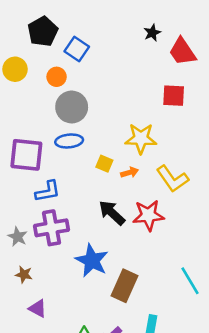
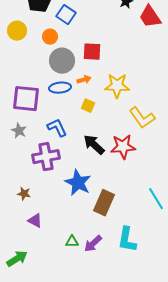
red square: (174, 96) -> (92, 52), moved
orange arrow: (130, 172) -> (84, 80), moved
blue L-shape: (48, 191) -> (57, 128), moved, turned -105
gray star: (18, 237) -> (19, 131), moved

